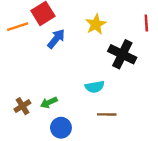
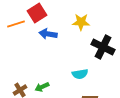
yellow star: (96, 24) -> (81, 22), turned 30
blue arrow: (56, 39) -> (48, 34), turned -120

